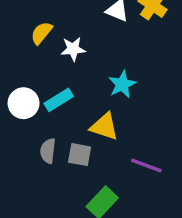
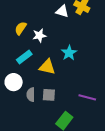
cyan rectangle: (59, 100) -> (24, 57), moved
white circle: (24, 103) -> (14, 82), moved
yellow triangle: (104, 127) -> (47, 67), moved

